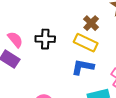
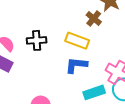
brown cross: (91, 23) -> (94, 18), moved

